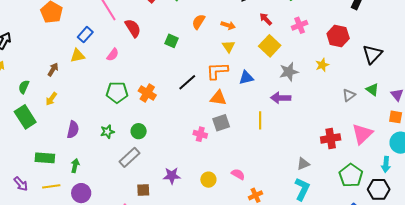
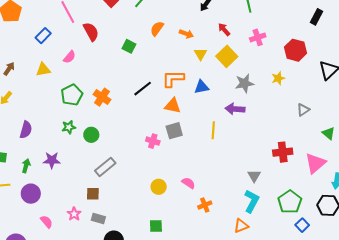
yellow triangle: (229, 46) -> (201, 54), moved
yellow triangle: (78, 56) -> (43, 70), moved
green triangle: (372, 89) -> (329, 133), moved
green pentagon: (117, 92) -> (72, 95), turned -30
green star: (107, 132) -> (69, 127), moved
pink triangle: (362, 134) -> (315, 163), moved
gray rectangle: (129, 157) -> (105, 167), moved
gray triangle: (303, 164) -> (254, 176), turned -40
green pentagon: (351, 175) -> (290, 202), moved
purple star: (172, 176) -> (52, 160), moved

